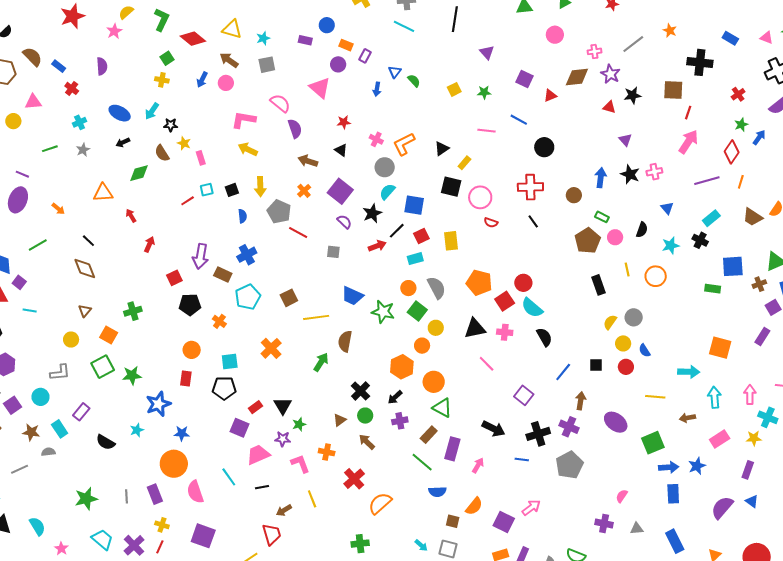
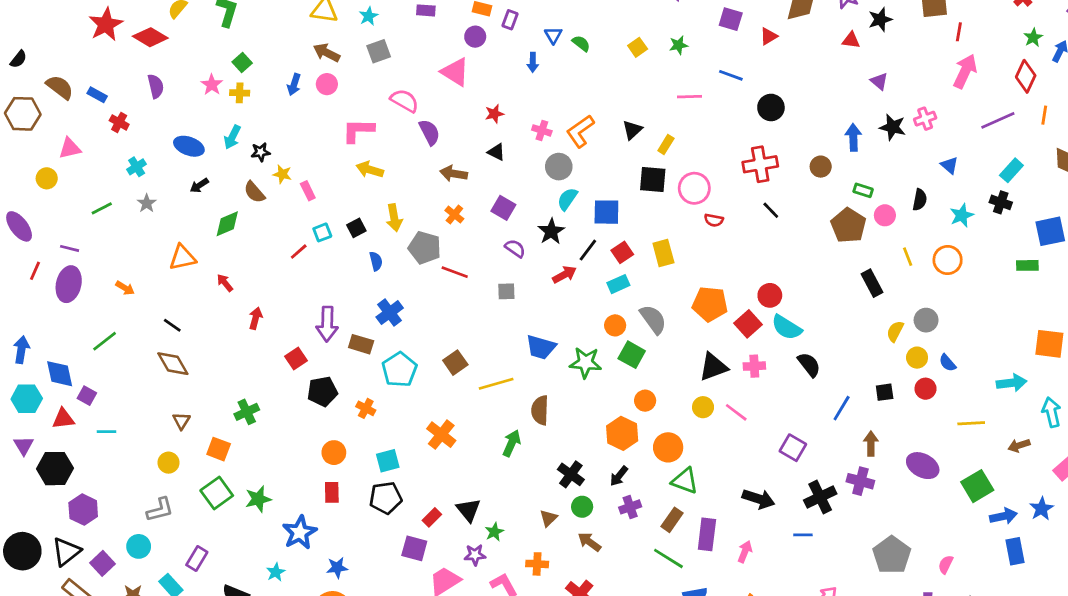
pink star: (114, 31) -> (212, 85), moved
red diamond: (193, 39) -> (150, 37), moved
purple square: (340, 191) -> (503, 208), size x0.7
yellow circle: (436, 328) -> (703, 407), moved
gray pentagon: (569, 465) -> (892, 555), moved

